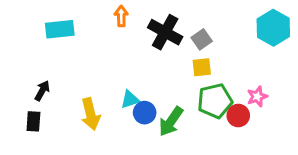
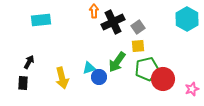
orange arrow: (121, 16) -> (94, 11), moved
black cross: (165, 32) -> (113, 22), turned 35
pink star: (257, 97) -> (192, 89), moved
red circle: (238, 116) -> (163, 79), size x1.5
green arrow: (171, 121) -> (117, 62), moved

